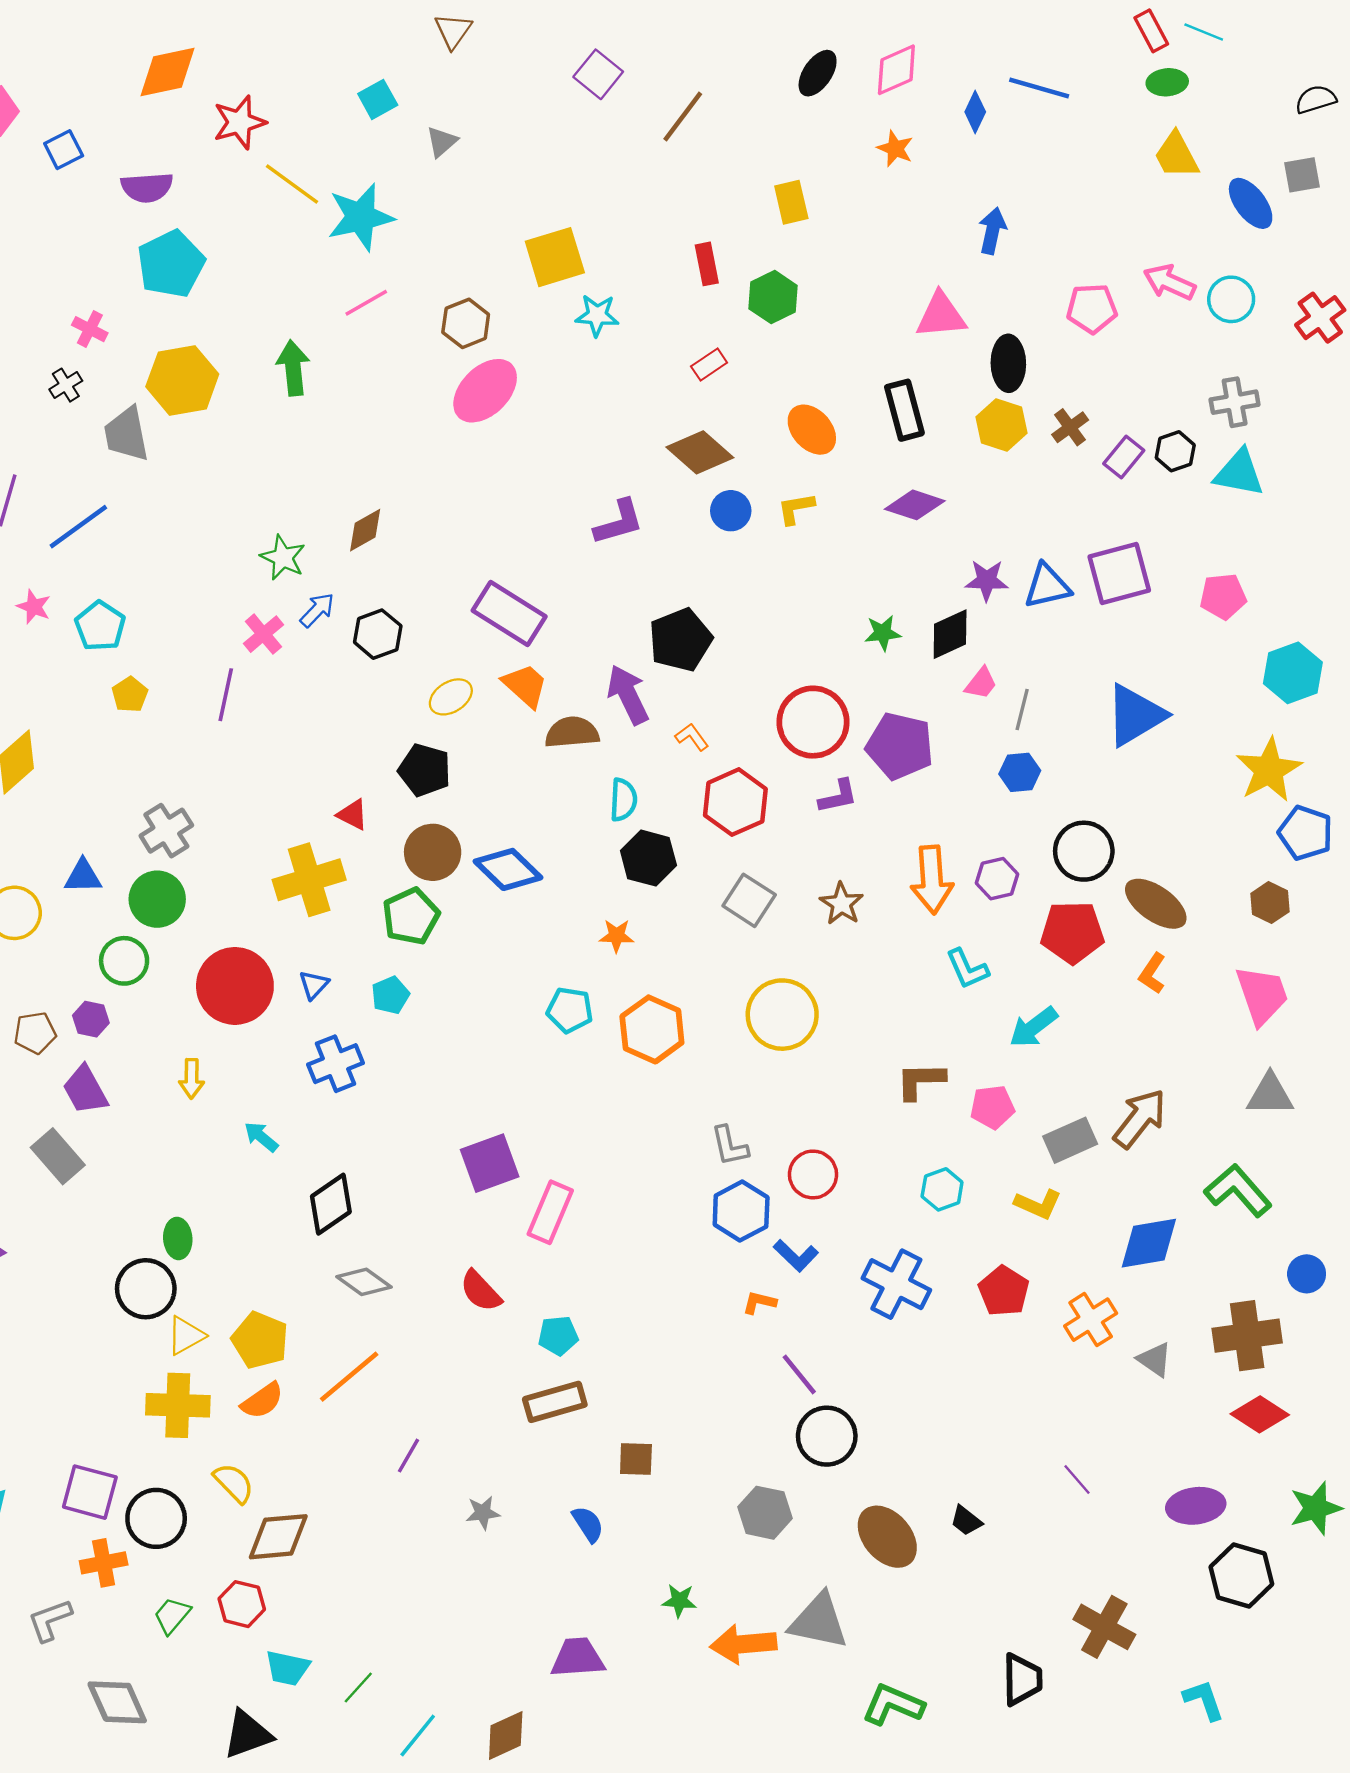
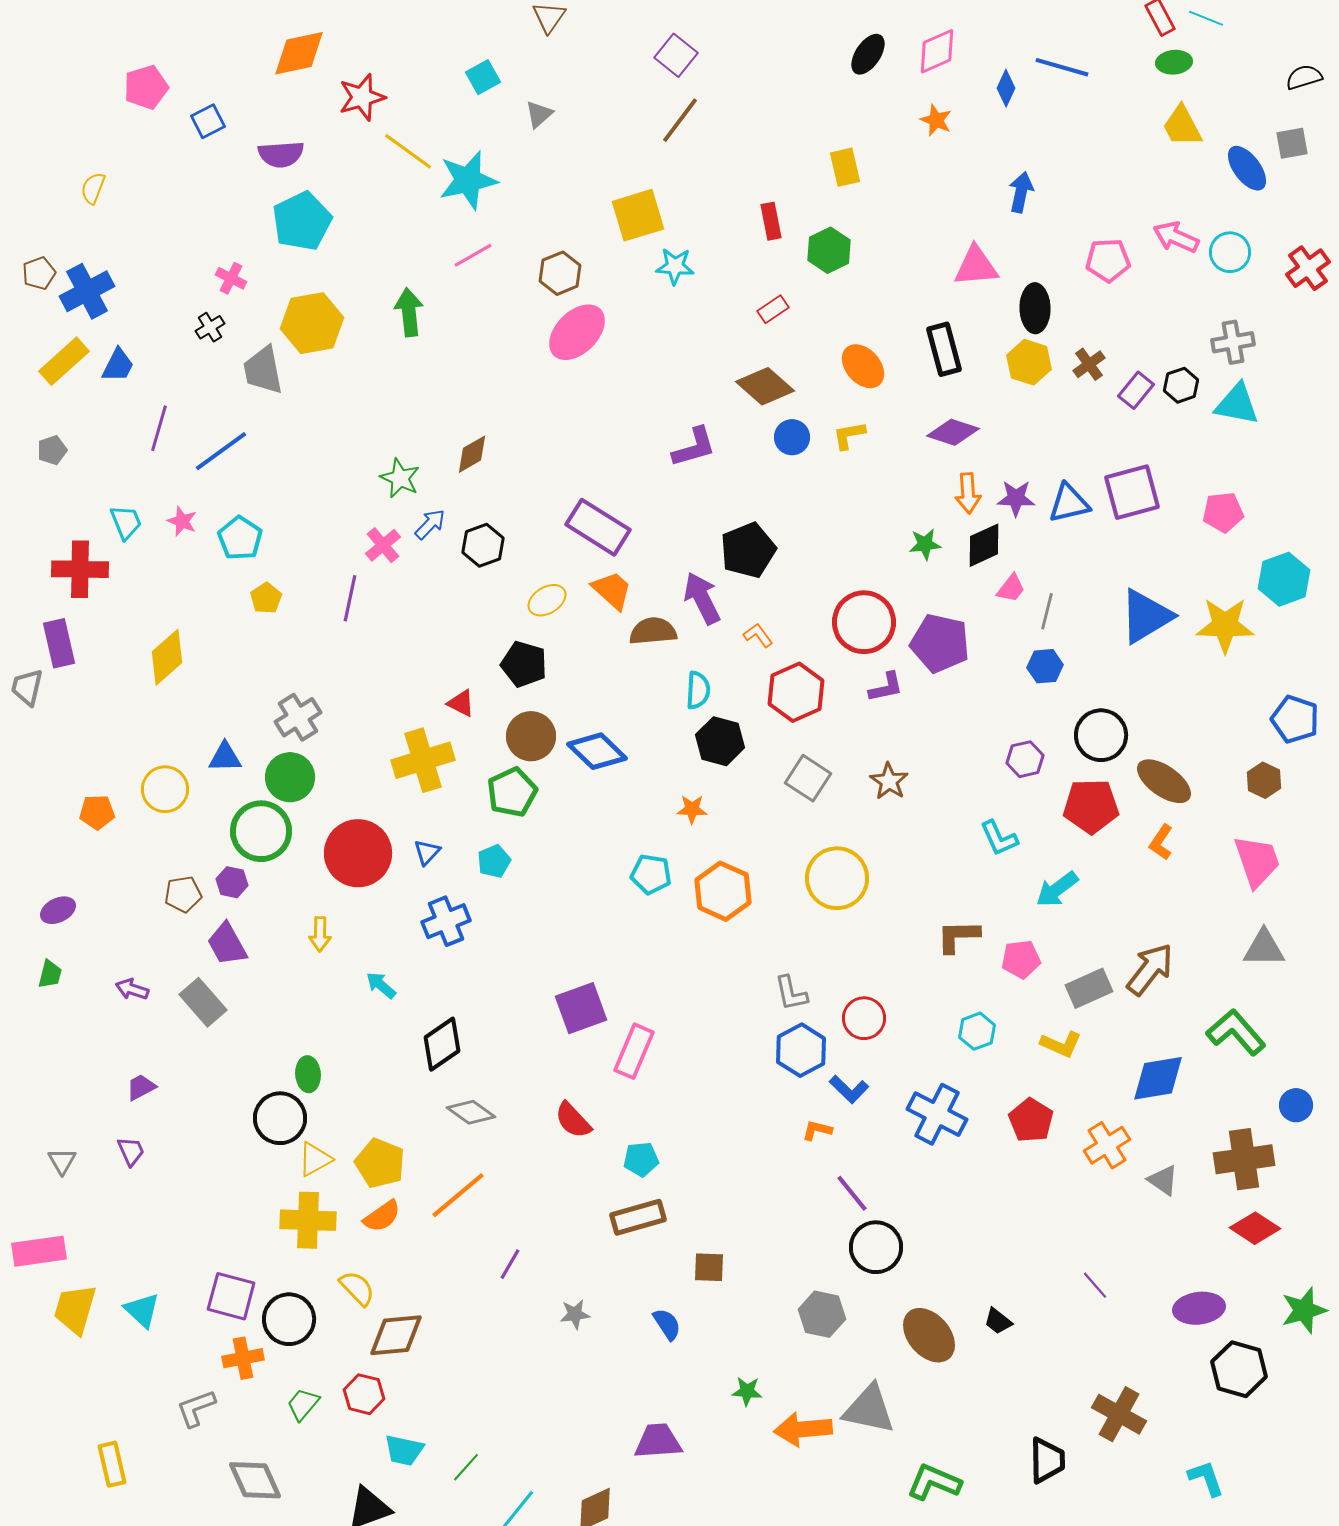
brown line: (683, 117) -> (680, 120), moved
yellow star: (1269, 770) -> (1225, 625), moved, turned 30
orange arrow: (932, 880) -> (968, 493), moved, size x0.7
green circle: (124, 961) -> (261, 831), size x1.4

